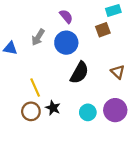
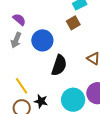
purple semicircle: (66, 16) -> (19, 19), moved
cyan circle: (88, 112) -> (73, 100), size x1.5

